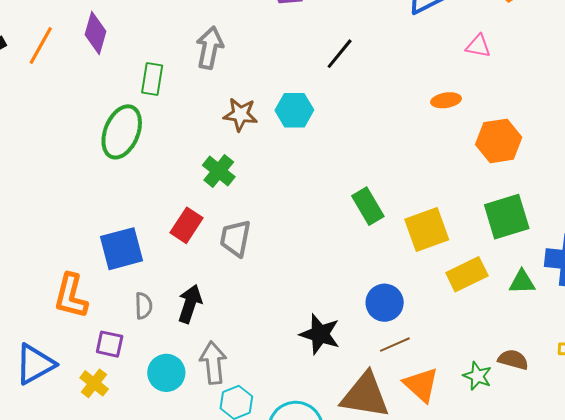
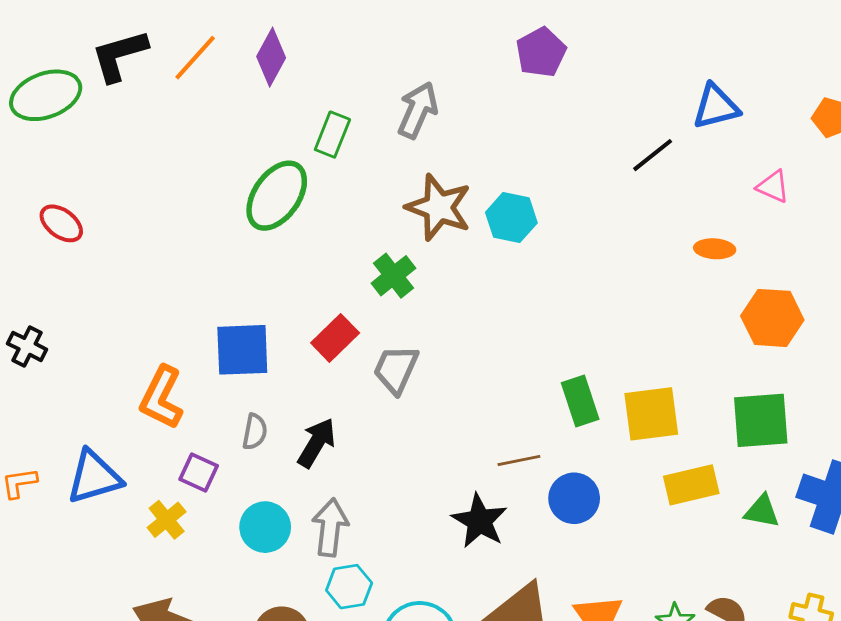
black line: (340, 54) -> (653, 155), moved
brown star: (240, 114) -> (439, 207), size x1.4
green rectangle: (368, 206) -> (580, 401), moved
brown line: (395, 345) -> (519, 460), moved

